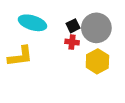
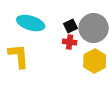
yellow L-shape: (20, 56) -> (19, 56), turned -88

